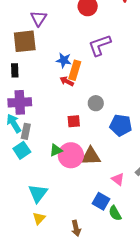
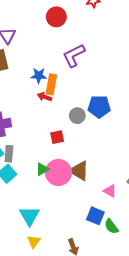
blue pentagon: (121, 125) -> (99, 107), moved
brown triangle: (91, 156) -> (79, 171), turned 40

